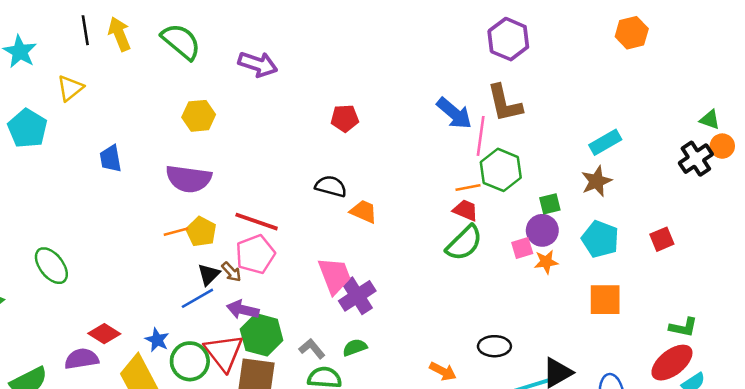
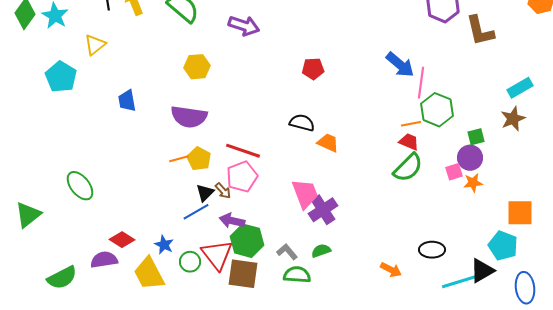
brown L-shape: (505, 103) -> (480, 31), moved
cyan pentagon: (600, 239) -> (503, 246), moved
green circle: (190, 361) -> (190, 262), size x0.7

